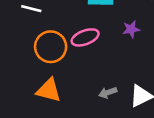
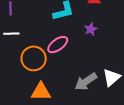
gray arrow: (108, 93) -> (86, 82), size x1.6

